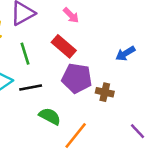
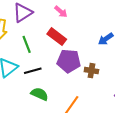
green semicircle: (50, 116) -> (40, 94), moved

